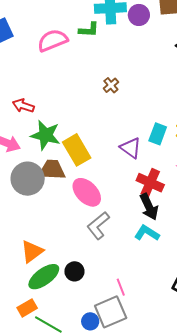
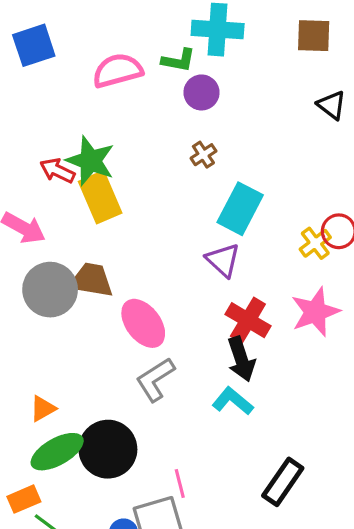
purple circle: (139, 15) -> (201, 92), moved
cyan rectangle: (158, 134) -> (240, 209), moved, size x1.4
green star: (45, 135) -> (90, 161), moved
yellow rectangle: (77, 150) -> (100, 197), moved
orange triangle: (32, 251) -> (43, 408), size x0.7
black circle: (74, 271) -> (108, 449), size x1.8

